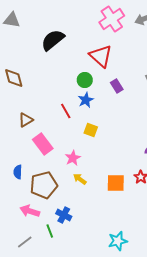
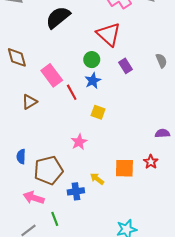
pink rectangle: (43, 144) -> (52, 75), moved
yellow arrow: (80, 179) -> (97, 179), moved
blue cross: (64, 215) -> (76, 191), moved, turned -35

